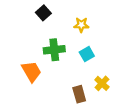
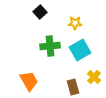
cyan square: (87, 54) -> (80, 50), size x1.5
orange trapezoid: (31, 71) -> (29, 81), moved

